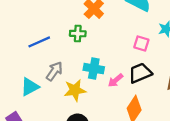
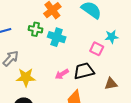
pink square: (141, 43) -> (97, 49), moved
cyan cross: (94, 69) -> (57, 37), moved

